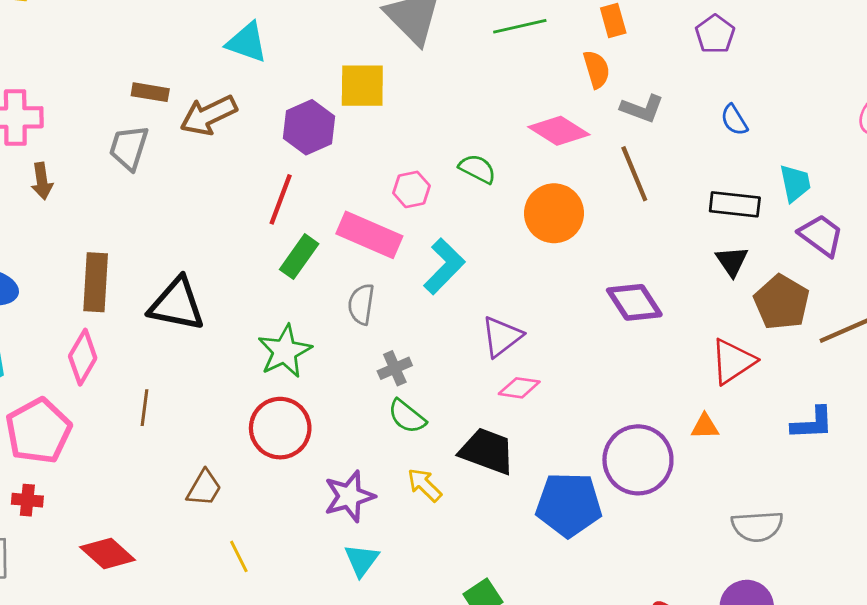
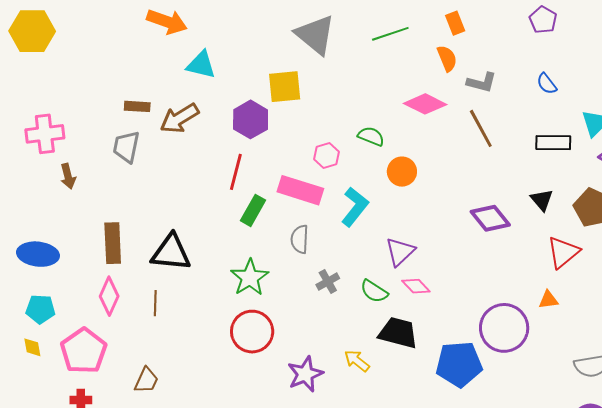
purple pentagon: (715, 34) -> (543, 20), moved
orange circle: (554, 213) -> (402, 172), moved, size x0.7
black triangle: (732, 261) -> (542, 200), moved
pink diamond: (519, 388) -> (416, 286), turned 44
brown line: (145, 408) -> (155, 303), moved
green semicircle: (407, 416) -> (374, 291), moved
brown trapezoid: (204, 488) -> (146, 380), moved

